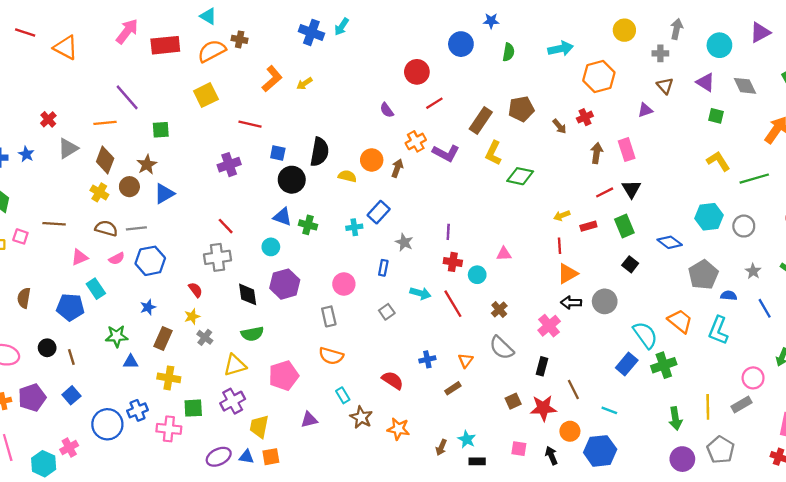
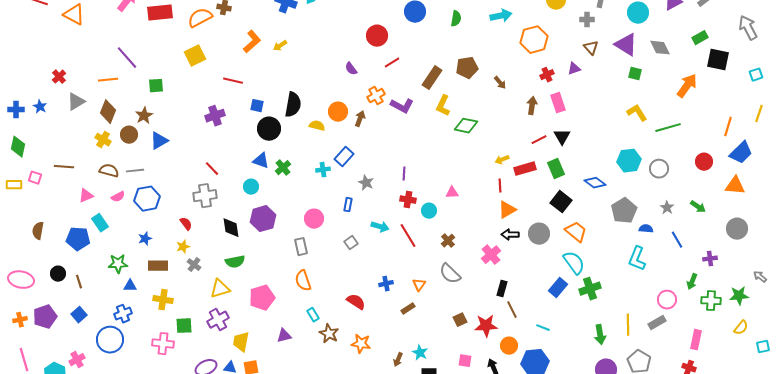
purple triangle: (706, 82) -> (626, 45), size x1.4
red cross: (585, 117) -> (547, 75), moved
green cross: (308, 225) -> (283, 168), turned 35
red rectangle: (588, 226) -> (525, 169), size x1.5
black square: (630, 264) -> (561, 202), size x1.5
orange trapezoid: (680, 321) -> (576, 232), moved
brown rectangle: (163, 338) -> (158, 266), turned 66
orange semicircle: (331, 356) -> (303, 281), turned 55
black rectangle: (542, 366) -> (502, 289), moved
blue cross: (138, 410) -> (123, 314), moved

